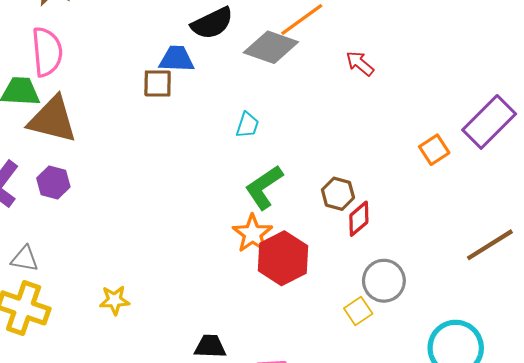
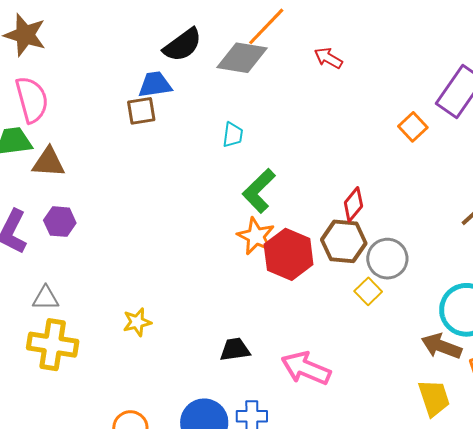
brown triangle: (53, 119) -> (48, 162), size x0.7
brown hexagon: (338, 194) -> (344, 241), moved, size x1.4

